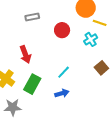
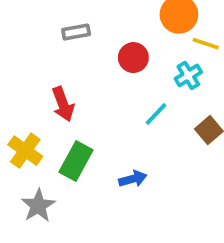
cyan line: (64, 72) -> (156, 114), moved
gray star: (13, 107) -> (38, 206), turned -30

